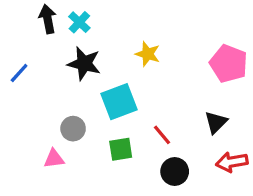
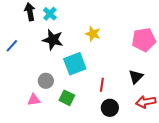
pink pentagon: (229, 64) -> (144, 40), turned -30
red line: (162, 135) -> (102, 85), turned 48
green square: (121, 149) -> (67, 98), moved, turned 35

